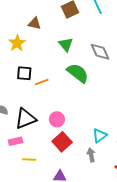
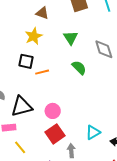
yellow star: (17, 43) -> (34, 36), moved
green semicircle: (78, 73) -> (79, 68), size x0.7
gray arrow: (91, 155) -> (71, 151), moved
yellow line: (29, 159) -> (20, 147), turned 40

